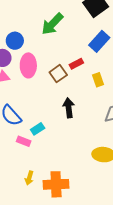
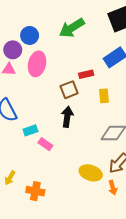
brown square: (58, 74) -> (69, 90), moved
pink rectangle: (24, 141) -> (45, 144), moved
orange cross: (56, 184) -> (35, 191), size x0.7

